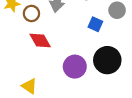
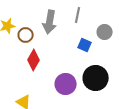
red diamond: (40, 41) -> (34, 60), turned 60

